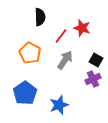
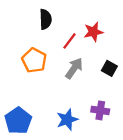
red star: (82, 28) -> (93, 32), turned -30
purple cross: (93, 79) -> (100, 110), moved, turned 35
blue pentagon: (25, 93) -> (18, 121), moved

